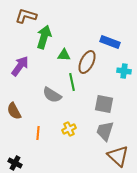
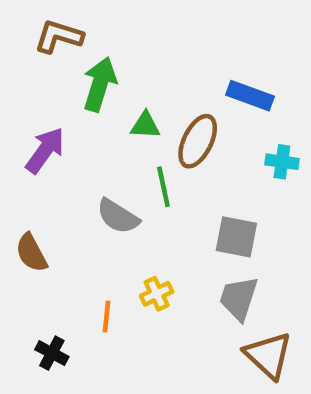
orange line: (38, 133) -> (107, 317), moved
black cross: (15, 163) -> (52, 353), moved

